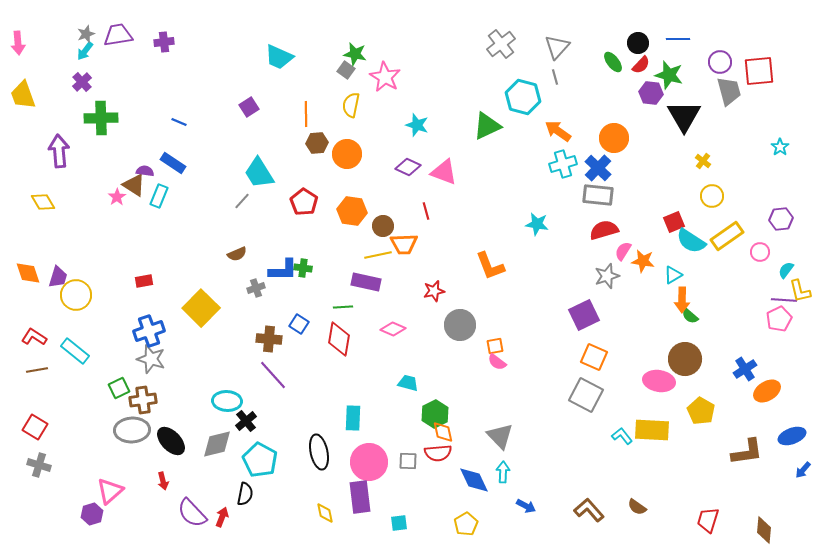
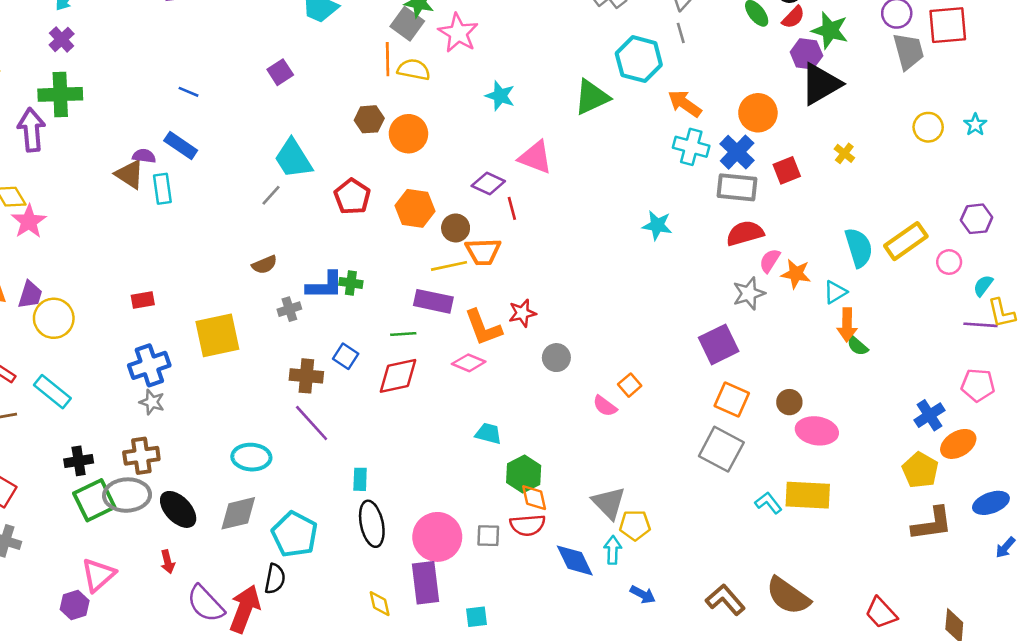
gray square: (346, 70) -> (407, 24), size x1.4
yellow semicircle: (351, 105) -> (414, 70), turned 90
orange line: (306, 114) -> (388, 59), moved
black triangle: (684, 116) -> (821, 84), moved, turned 30
green cross: (101, 118) -> (60, 94), moved
yellow cross: (703, 161) -> (844, 153), moved
cyan cross: (563, 164) -> (691, 147), turned 32
purple diamond: (408, 167) -> (488, 183), moved
cyan rectangle: (159, 196) -> (162, 189), turned -30
yellow circle: (712, 196) -> (928, 127), moved
pink star: (117, 197) -> (29, 221), moved, size x1.5
red square: (674, 222) -> (787, 170), moved
cyan semicircle: (691, 241) -> (859, 248), turned -140
orange L-shape: (490, 266) -> (483, 327), moved
yellow square: (201, 308) -> (217, 335), turned 33
pink pentagon: (779, 319) -> (978, 385), moved, turned 30
gray circle: (460, 325) -> (556, 358), size x0.7
red diamond: (339, 339) -> (398, 376), turned 68
orange square: (495, 346) -> (630, 385), moved, turned -30
gray star: (151, 359) -> (152, 402), size x0.7
brown circle: (685, 359) -> (789, 402), moved, size x0.6
green square: (119, 388) -> (94, 500), moved, size x1.5
yellow pentagon: (701, 411) -> (920, 470), moved
cyan rectangle: (353, 418) -> (360, 479), moved, size x0.7
black cross: (246, 421) -> (79, 461), moved, turned 30
brown semicircle: (637, 507) -> (788, 596), size x1.8
red arrow: (222, 517) -> (245, 609), size x1.8
red trapezoid: (708, 520) -> (881, 613), turned -60
yellow pentagon: (466, 524) -> (635, 525), moved, turned 30

